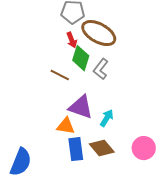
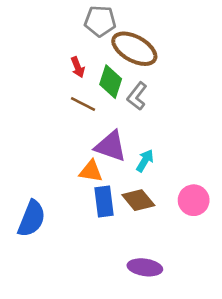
red arrow: (72, 40) -> (78, 67), moved

